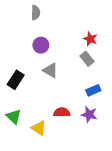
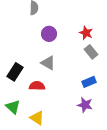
purple circle: (41, 45) -> (49, 34), moved
gray rectangle: (87, 59) -> (91, 52), moved
red semicircle: (62, 112) -> (37, 86), moved

